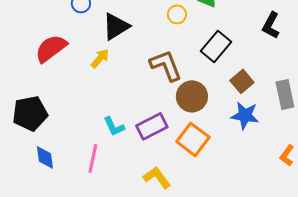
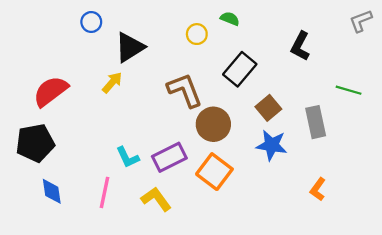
red semicircle: (51, 48) -> (51, 91), moved
yellow L-shape: (157, 177) -> (156, 199), moved

